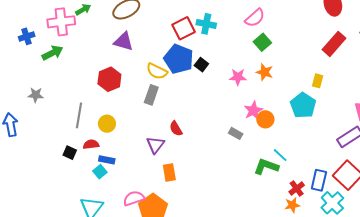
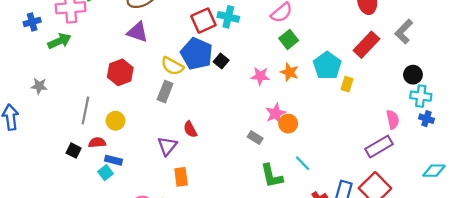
cyan pentagon: (303, 105) -> (327, 66), moved
green L-shape: (266, 167) -> (272, 176), moved, turned -125

